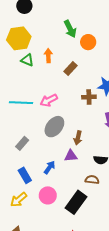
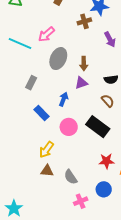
cyan line: (21, 103) -> (20, 43), turned 35
brown semicircle: (92, 180) -> (108, 101), turned 56
yellow arrow: (19, 200) -> (46, 150), moved
black rectangle: (76, 202) -> (98, 127), turned -75

